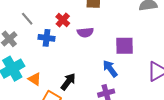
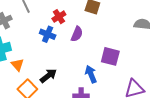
purple semicircle: (85, 32) -> (77, 34), turned -77
blue cross: (47, 38) -> (48, 34), moved

